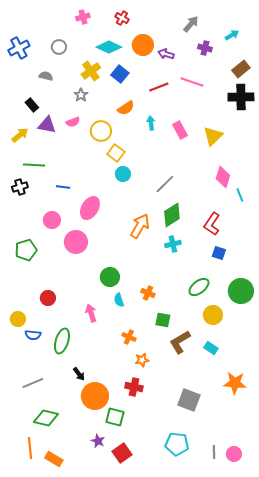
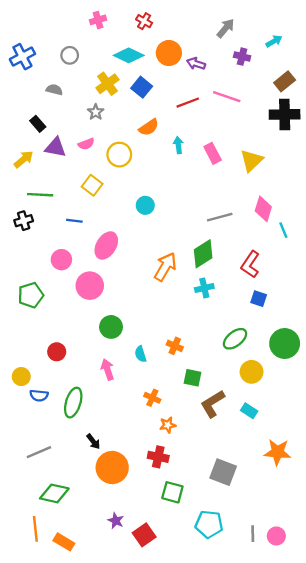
yellow square: (116, 153) -> (92, 185), moved
gray line: (165, 184) -> (220, 217), moved, turned 30
green circle: (110, 277) -> (111, 327), moved
green square: (115, 417) -> (172, 492), moved

